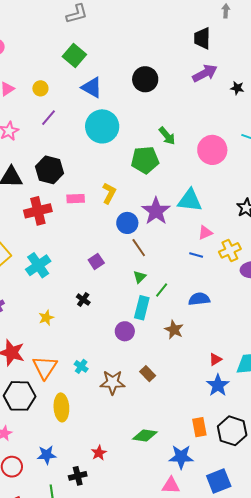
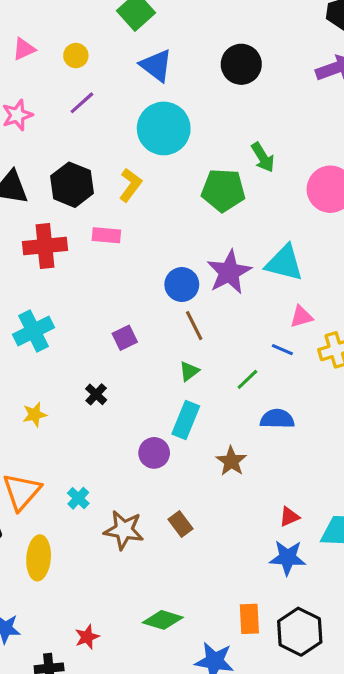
yellow L-shape: (109, 193) -> (130, 185), moved
green line: (162, 290) -> (247, 379), moved
blue star: (218, 385) -> (287, 558), turned 30

